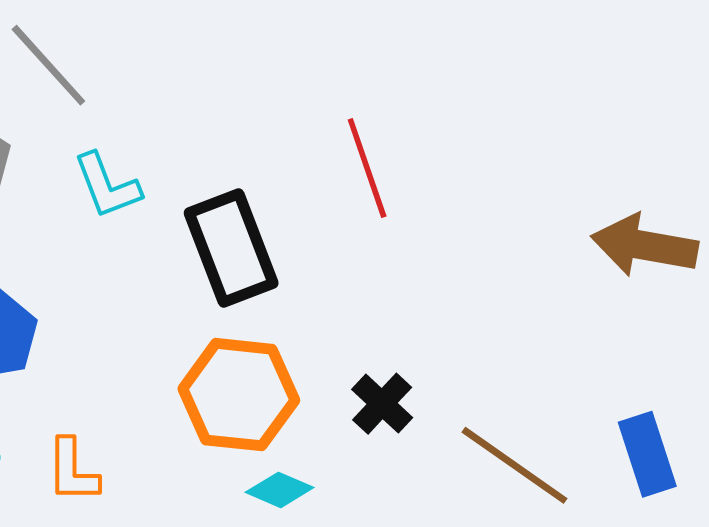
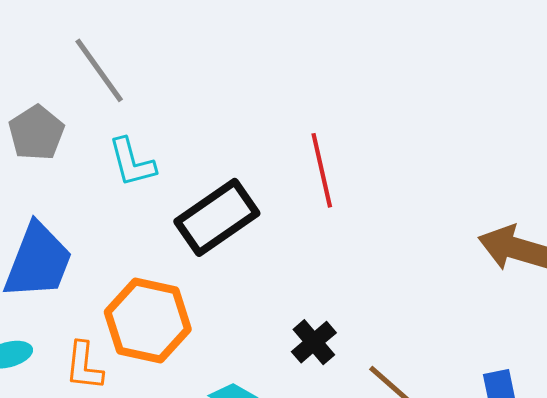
black rectangle: (231, 248) -> (217, 217), turned 70
orange hexagon: (239, 395) -> (148, 321), moved

